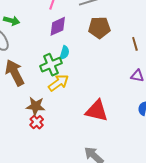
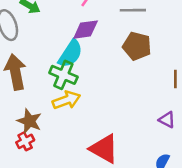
cyan semicircle: (64, 53) -> (70, 54), moved, size x1.6
green cross: (51, 65) -> (63, 75), turned 30

